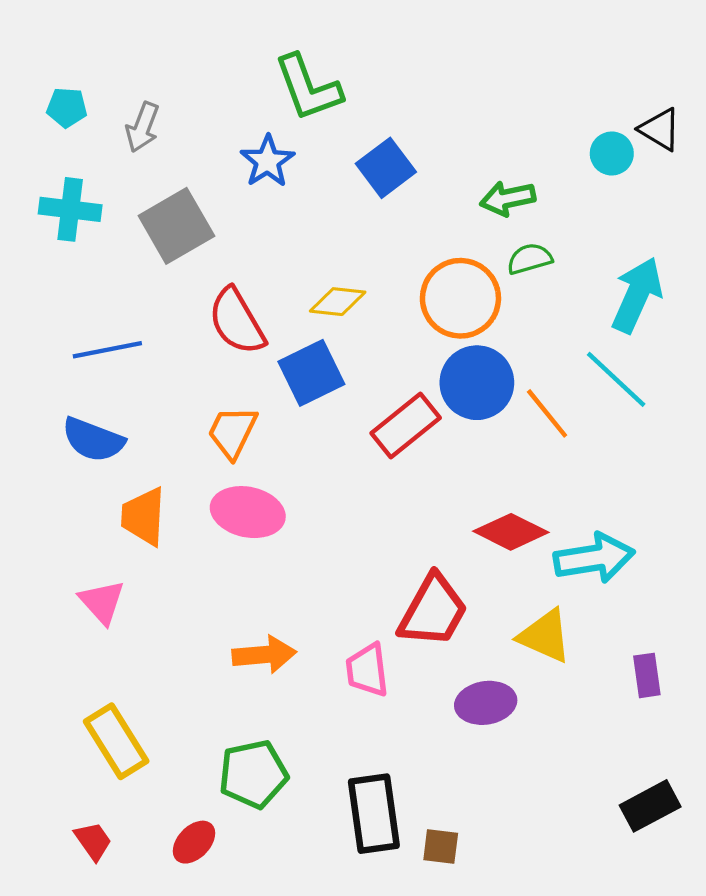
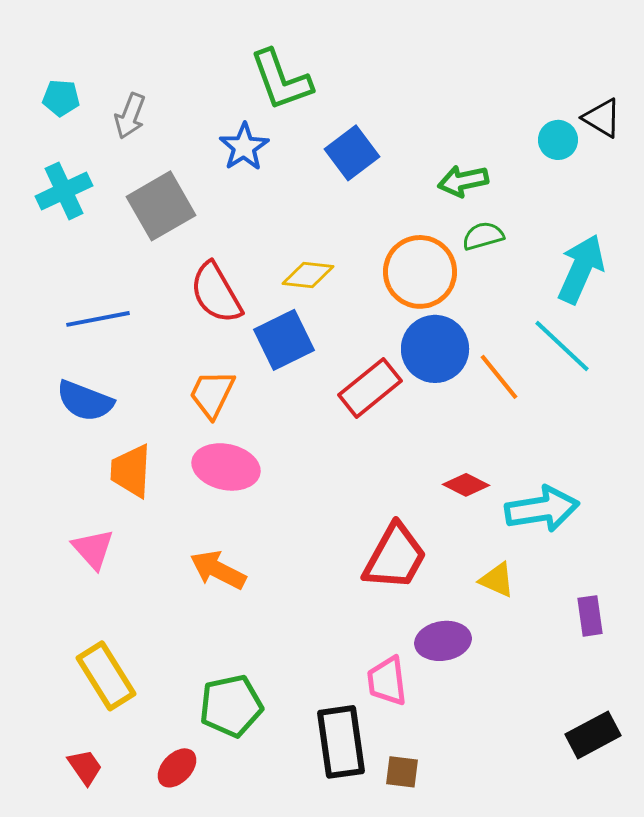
cyan cross: (70, 209) -> (64, 191), turned -32
red diamond: (511, 532) -> (466, 485), size x0.7
yellow triangle: (545, 636) -> (497, 580), size x0.7
orange arrow: (264, 655) -> (218, 570), moved, turned -148
pink trapezoid: (367, 670) -> (387, 681), moved

